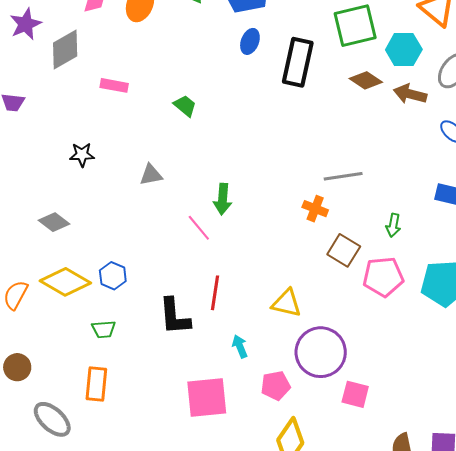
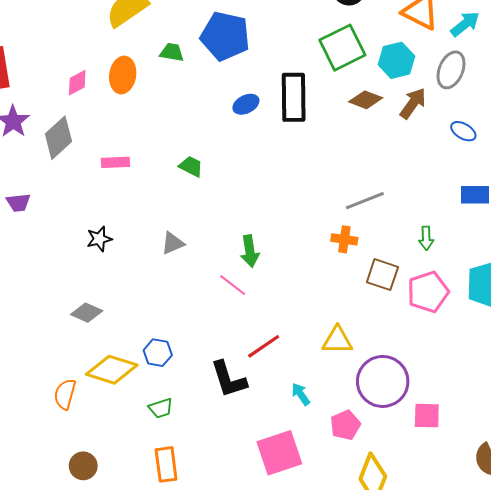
blue ellipse: (250, 41) -> (246, 104), moved, turned 55
brown arrow: (410, 94) -> (413, 103), turned 124
red line: (215, 293) -> (264, 346), turned 60

